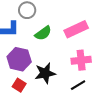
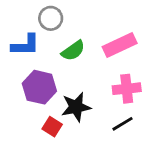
red square: (19, 85) -> (52, 127), moved

